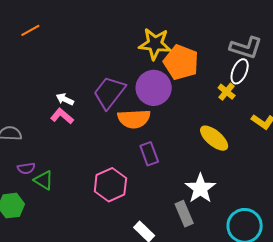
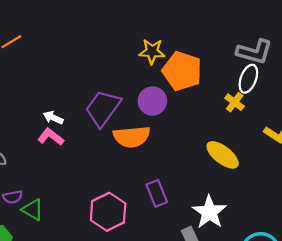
yellow star: (155, 44) -> (152, 51), size x0.7
purple circle: (154, 88) -> (152, 101), size x0.7
purple rectangle: (149, 154) -> (157, 193), moved

